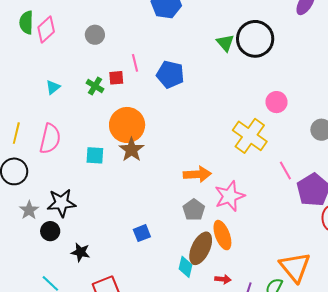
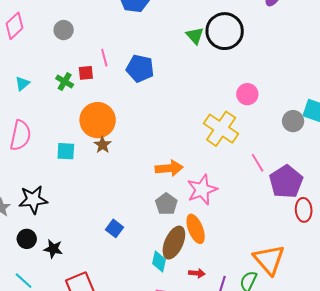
brown star: (132, 150) -> (103, 145), size x0.7
black circle: (50, 231) -> (27, 239), moved
blue square: (142, 233) -> (115, 228), turned -30

